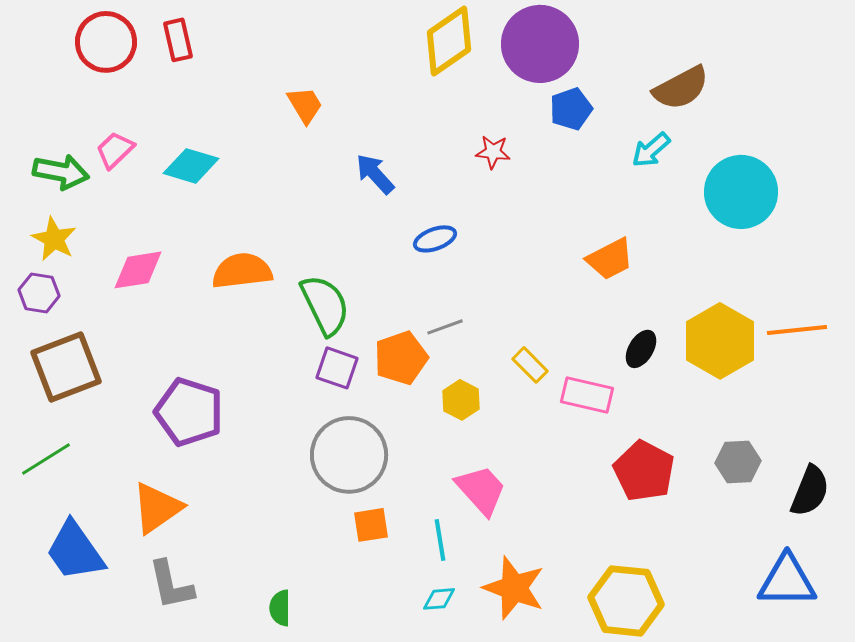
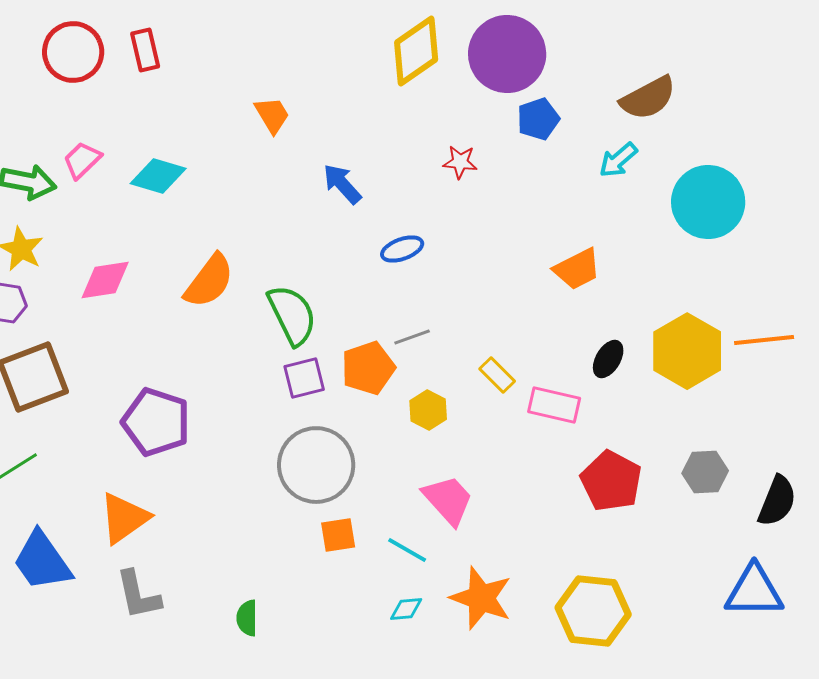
orange semicircle: (242, 271) -> (209, 281), turned 134
purple square: (337, 368) -> (304, 378), turned -33
cyan line: (440, 540) -> (407, 550), turned -51

